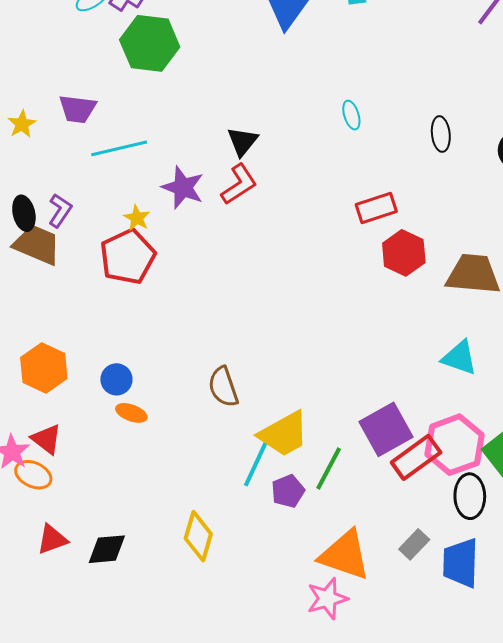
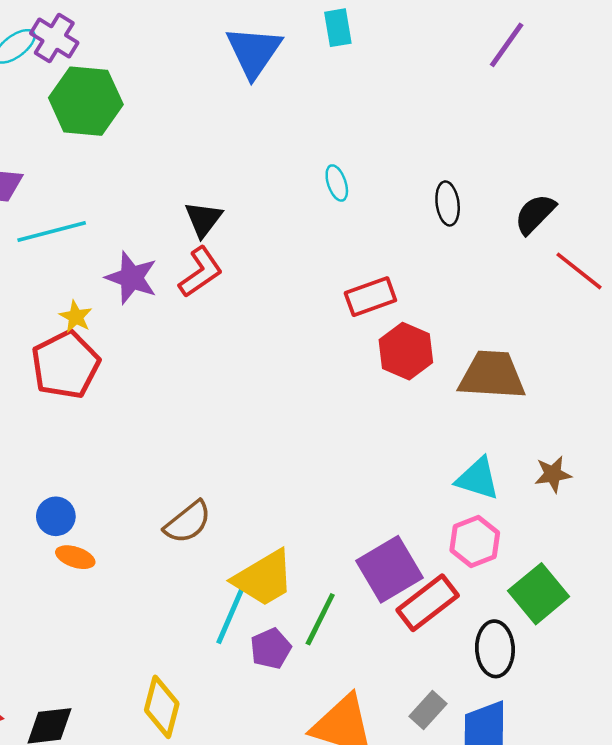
brown semicircle: (223, 387) -> (188, 522), turned -108
pink hexagon: (455, 445) -> (475, 541), moved, size x0.7

